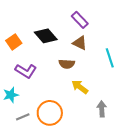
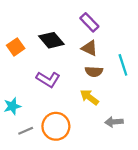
brown semicircle: (67, 64) -> (94, 72), moved
purple L-shape: (26, 71) -> (48, 79), moved
gray arrow: (102, 109) -> (114, 122), turned -91

